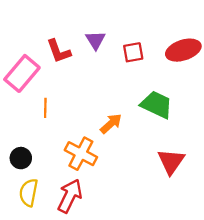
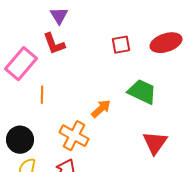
purple triangle: (95, 40) -> (59, 16), moved
black circle: (21, 158) -> (20, 140), size x1.4

